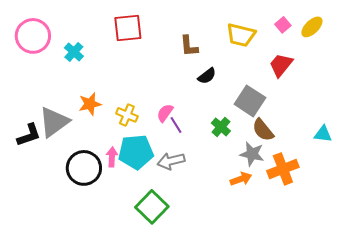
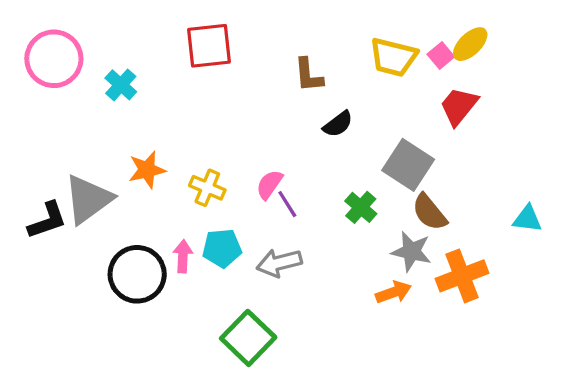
pink square: (283, 25) -> (441, 56), moved
yellow ellipse: (312, 27) -> (470, 44), moved
cyan pentagon: (136, 152) -> (222, 248), size x0.7

